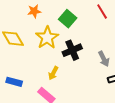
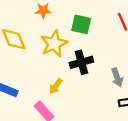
green square: (68, 19) -> (81, 24), turned -36

